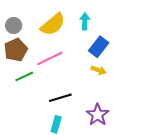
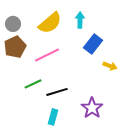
yellow arrow: (99, 70) -> (110, 66), moved
green line: (24, 76) -> (33, 84), moved

